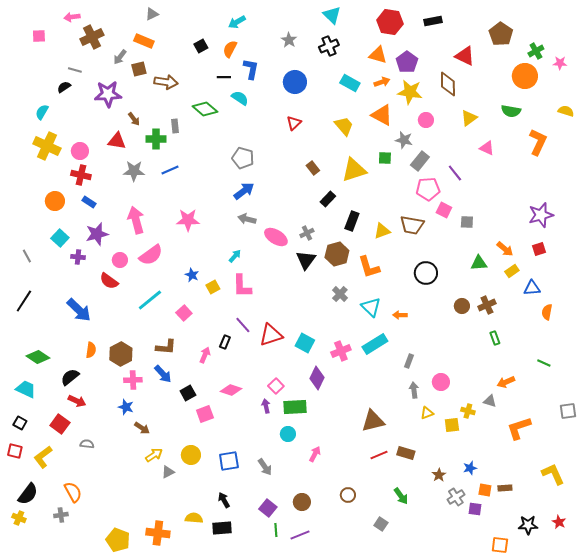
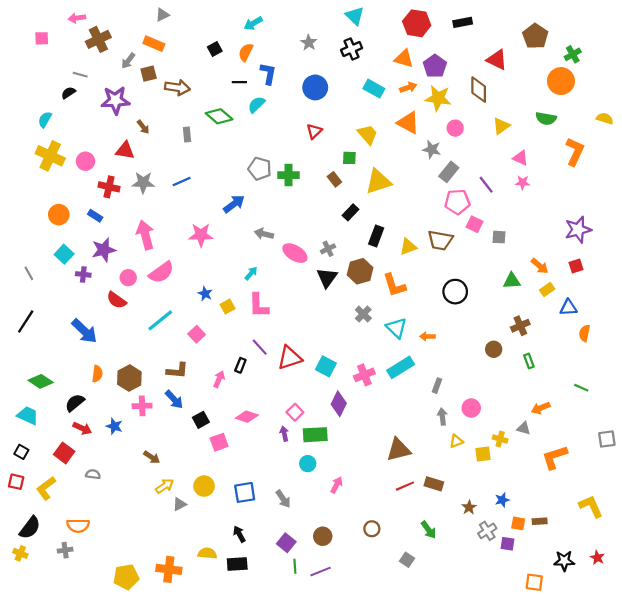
pink star: (560, 63) -> (522, 183), moved
cyan semicircle: (240, 98) -> (256, 105), turned -78
green cross: (156, 139) -> (288, 175), moved
green square: (385, 158) -> (349, 158), moved
red cross: (81, 175) -> (109, 187), moved
blue arrow: (244, 191) -> (234, 204), moved
brown circle: (462, 306) -> (494, 349), moved
blue star: (126, 407) -> (114, 426), moved
orange semicircle: (73, 492) -> (78, 526), turned 120
yellow pentagon: (118, 540) -> (126, 577), turned -30

